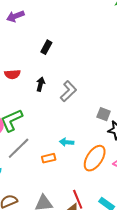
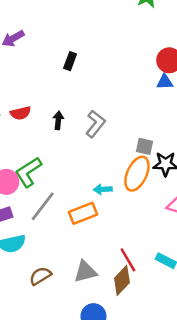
black rectangle: (46, 47) -> (70, 61), moved
orange rectangle: (49, 158) -> (83, 213), size x1.5
orange ellipse: (95, 158) -> (137, 174), moved

